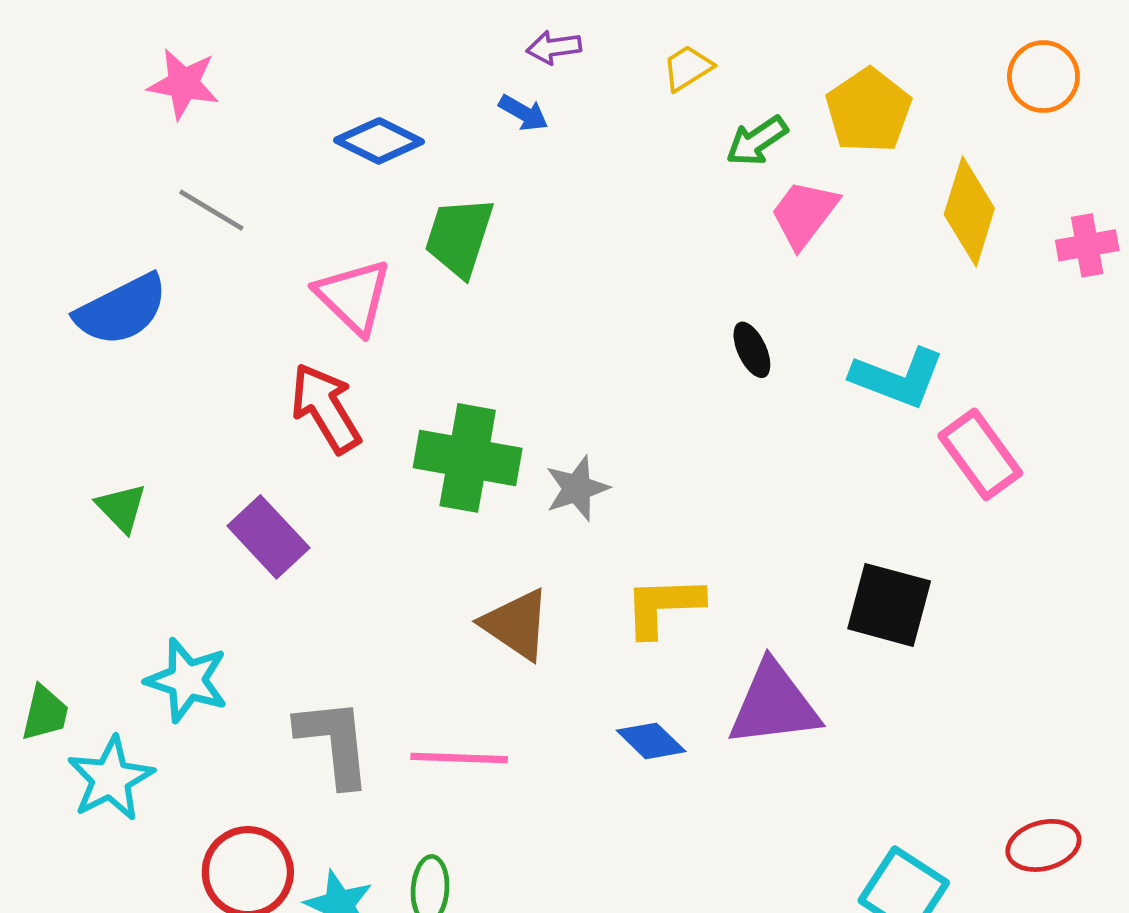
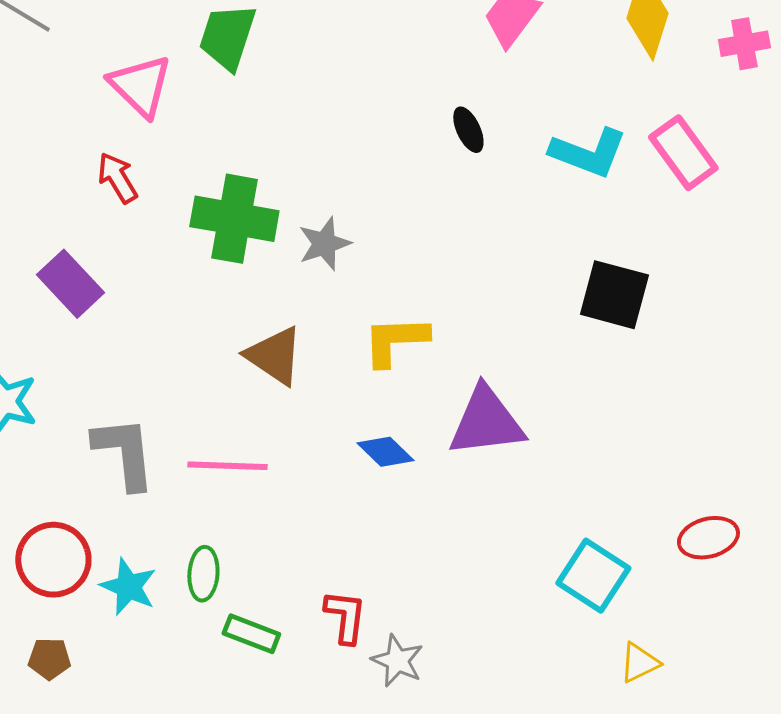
red arrow: (326, 408) -> (117, 178), size x0.7
pink rectangle: (980, 454) -> (683, 153), moved
black square: (889, 605) -> (614, 295), moved

